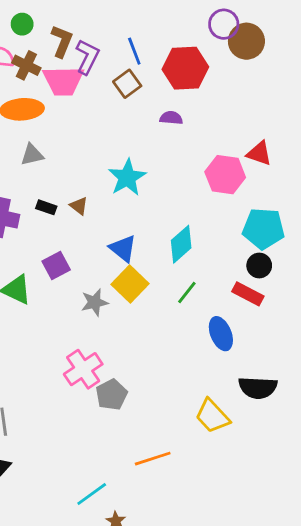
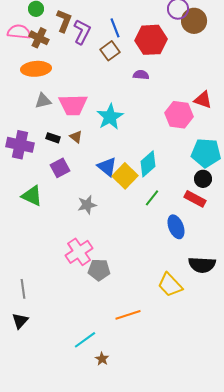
pink trapezoid: (63, 81) -> (73, 105), moved
purple square: (56, 265) -> (60, 168), moved
yellow square: (130, 284) -> (125, 176), moved
gray pentagon: (112, 395) -> (99, 270), turned 30

